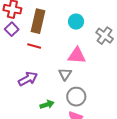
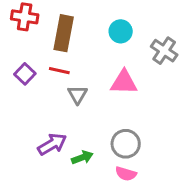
purple square: (12, 29) -> (25, 74), moved
gray triangle: (65, 74) -> (77, 95), moved
purple arrow: (28, 79) -> (52, 144), moved

